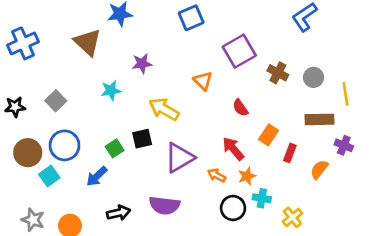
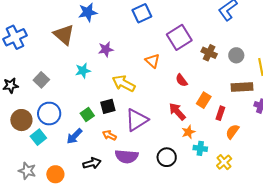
orange semicircle: (319, 169) -> (232, 132), moved
orange arrow: (217, 175) -> (109, 135), moved
black circle: (233, 208) -> (167, 157), moved

